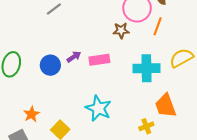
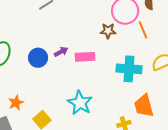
orange line: (158, 26) -> (143, 30), turned -48

